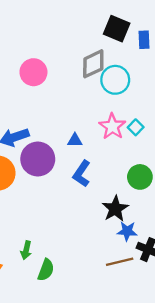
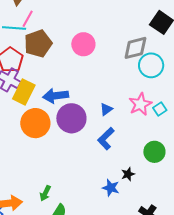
blue triangle: (75, 140) -> (106, 109), turned -48
black star: (115, 209) -> (128, 174), size x0.6
blue star: (127, 231) -> (111, 188), moved

